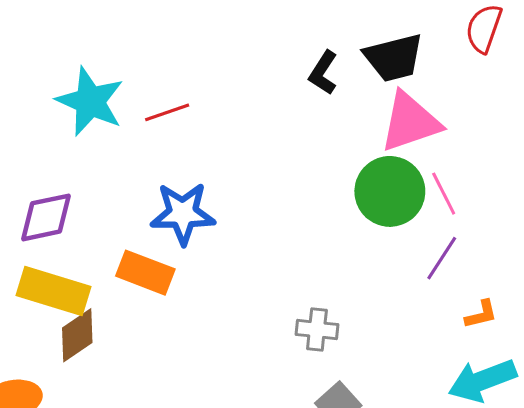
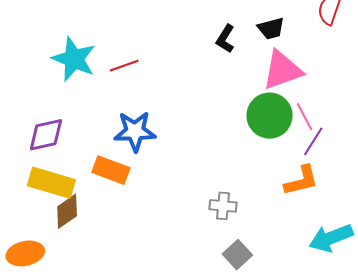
black trapezoid: (394, 58) -> (271, 28), size x0.7
purple line: (442, 258) -> (313, 141), moved
orange L-shape: (481, 314) -> (301, 181), moved, size x1.6

